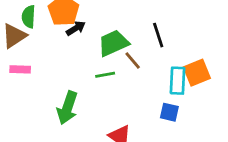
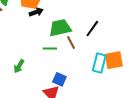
black line: (158, 35) -> (92, 29), turned 42
green arrow: (67, 108) -> (19, 66), size x0.6
blue square: (169, 112) -> (59, 79), moved

